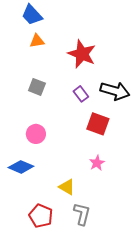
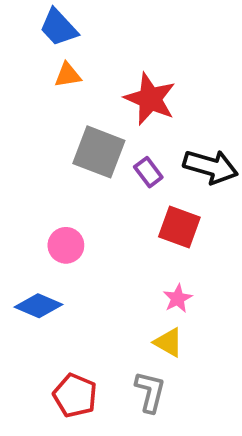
gray square: (37, 87) -> (99, 152), moved, size x1.6
yellow triangle: (67, 187) -> (168, 342), moved

